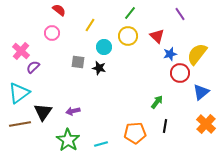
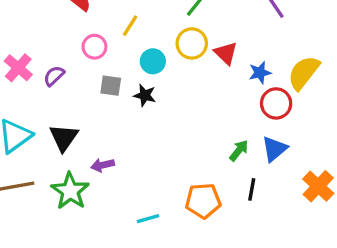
pink circle: (52, 33) -> (94, 47), moved
red triangle: (157, 36) -> (226, 53), moved
purple semicircle: (33, 67) -> (54, 76), moved
blue triangle: (201, 92) -> (274, 149), moved
black triangle: (43, 112) -> (64, 138), moved
green star: (68, 140) -> (70, 191), moved

